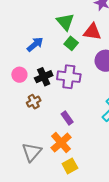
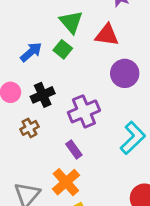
green square: (71, 43) -> (63, 49), moved
purple cross: (69, 77) -> (84, 111), moved, turned -30

